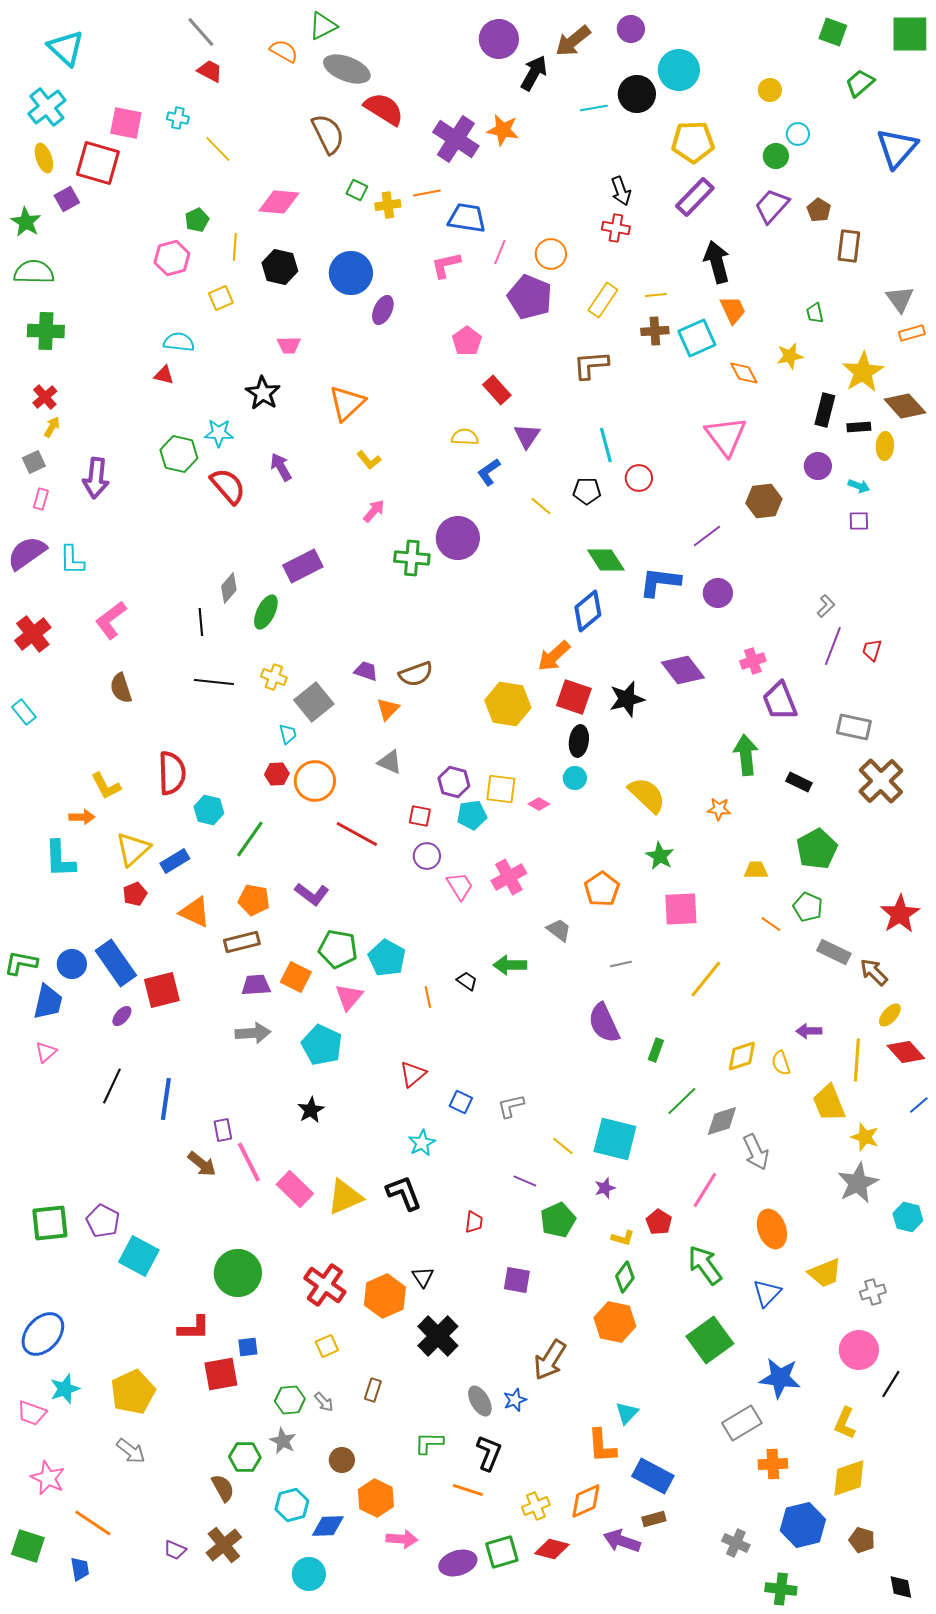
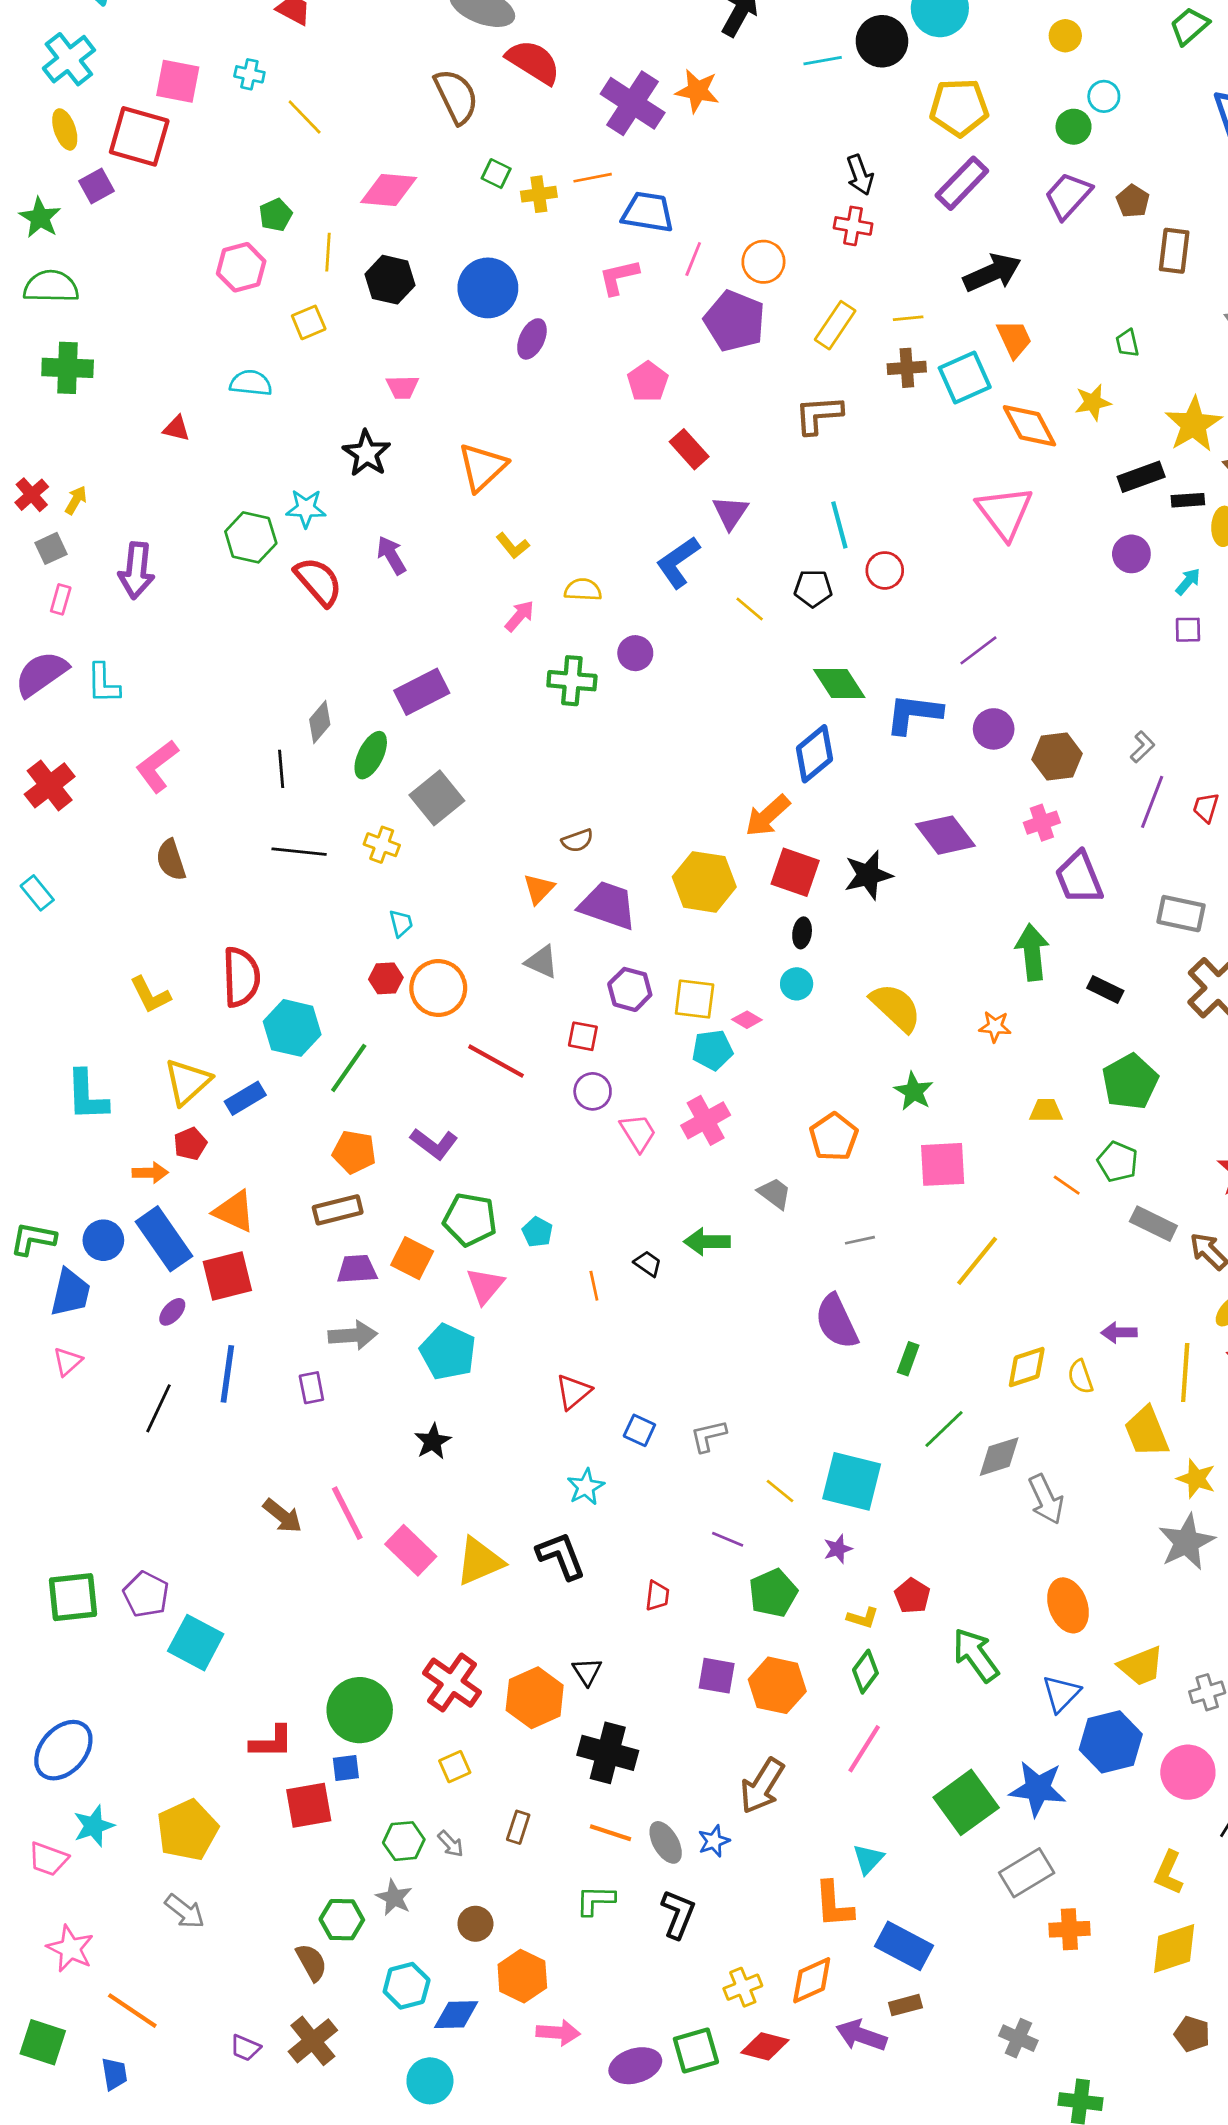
black arrow: (717, 262) -> (992, 273), turned 81
orange diamond: (744, 373) -> (1029, 426), size x1.4
red triangle: (164, 375) -> (176, 429), moved
red cross: (45, 397) -> (32, 495), moved
black rectangle: (825, 410) -> (1141, 477), turned 56
yellow semicircle: (465, 437) -> (583, 590), moved
blue L-shape: (489, 472) -> (678, 562), size x1.4
cyan arrow: (859, 486) -> (1188, 581), turned -70
brown hexagon: (764, 501) -> (1057, 756), moved
purple circle: (458, 538) -> (635, 653), size x0.6
purple trapezoid: (366, 671) -> (608, 905), moved, size x1.8
brown semicircle: (416, 674) -> (577, 841), size x0.7
gray square: (314, 702) -> (437, 798), moved
black ellipse: (579, 741) -> (802, 933), size x0.7
cyan hexagon: (209, 810) -> (292, 1028), size x1.4
cyan pentagon: (472, 815) -> (712, 1050), moved
orange arrow: (82, 817) -> (150, 1173), moved
orange triangle: (195, 912) -> (234, 1211), moved
cyan pentagon: (387, 958) -> (537, 1232), size x0.6
blue line: (166, 1099) -> (227, 1374), moved
purple rectangle: (223, 1130) -> (311, 1388), moved
pink line: (705, 1190) -> (864, 1749), moved
green circle: (238, 1273) -> (360, 1710), moved
orange hexagon: (615, 1322) -> (777, 1685), moved
black cross: (438, 1336) -> (608, 1753), turned -30
green square: (710, 1340) -> (966, 1802), moved
blue star: (780, 1378) -> (1038, 1789), moved
orange line: (468, 1490) -> (610, 1833), moved
blue hexagon: (803, 1525) -> (1111, 1742), moved

